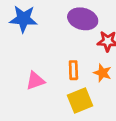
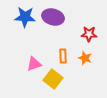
purple ellipse: (83, 19) -> (53, 17), moved
yellow square: (80, 100) -> (53, 79), moved, turned -30

